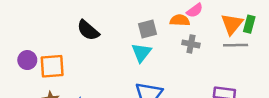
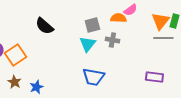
gray cross: (191, 44) -> (112, 40), moved
orange square: (52, 66) -> (15, 55), turned -30

